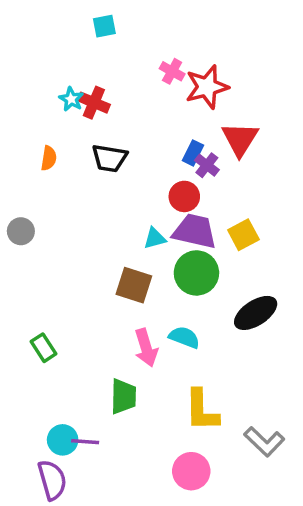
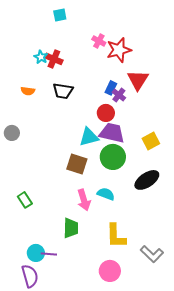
orange semicircle: (49, 158) -> (28, 91), turned 88
yellow square: (243, 235) -> (151, 141), moved
cyan triangle: (155, 238) -> (89, 137), size x1.5

